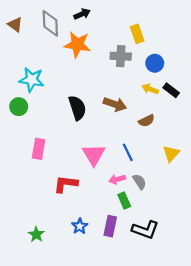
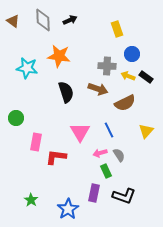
black arrow: (82, 14) -> (70, 20), moved
orange star: (77, 44) -> (59, 56), moved
gray cross: (121, 56) -> (107, 66), moved
green circle: (19, 107) -> (16, 118), moved
brown semicircle: (147, 121) -> (125, 103), size x1.5
pink rectangle: (39, 149) -> (36, 142), moved
blue star: (80, 226) -> (68, 209), moved, size x1.5

